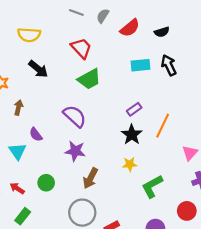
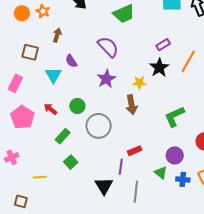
purple star: (75, 151) -> (106, 79), turned 30
yellow star: (130, 164) -> (139, 83), moved
brown arrow: (90, 178) -> (131, 105), moved, turned -42
gray circle: (82, 213) -> (99, 126), moved
green rectangle: (23, 216) -> (63, 136), moved

